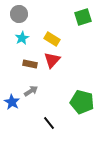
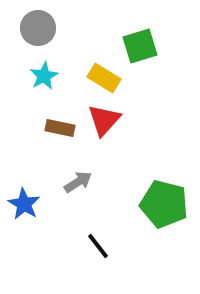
green square: (83, 17) -> (140, 46), moved
gray arrow: (31, 91) -> (78, 182), moved

